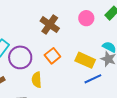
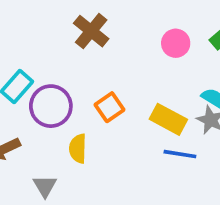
brown cross: (50, 25) -> (91, 31), moved
blue line: (93, 79) -> (180, 154), turned 30

